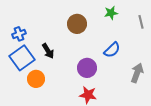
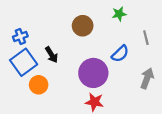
gray line: (141, 22) -> (146, 38), moved
purple circle: (87, 68) -> (93, 73), size x1.4

